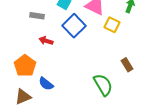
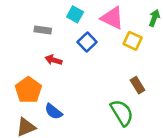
blue square: (74, 26) -> (87, 42), size x0.7
brown rectangle: (127, 65) -> (137, 85), moved

